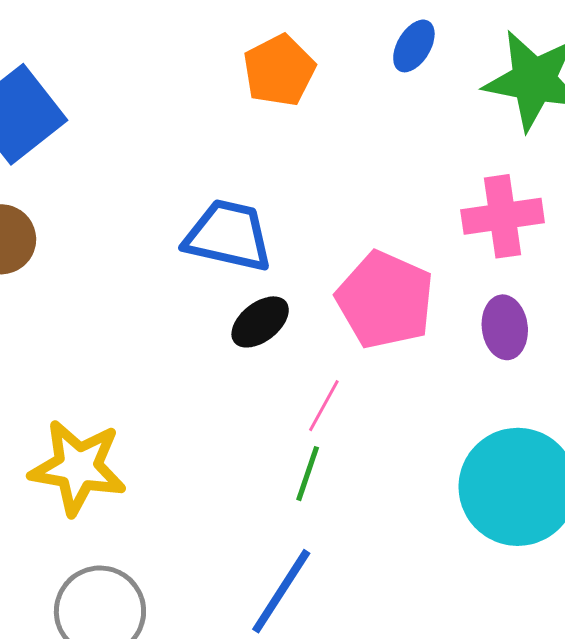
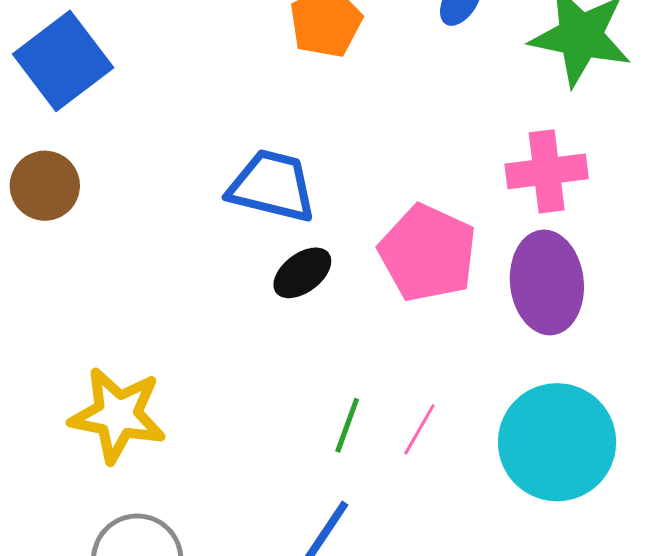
purple ellipse: (505, 327) -> (547, 282), size x1.6
pink line: (324, 406) -> (419, 429), moved

